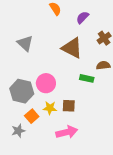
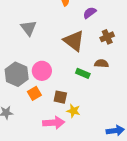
yellow star: (50, 108) -> (73, 111), moved
orange square: (32, 116) -> (34, 93), moved

